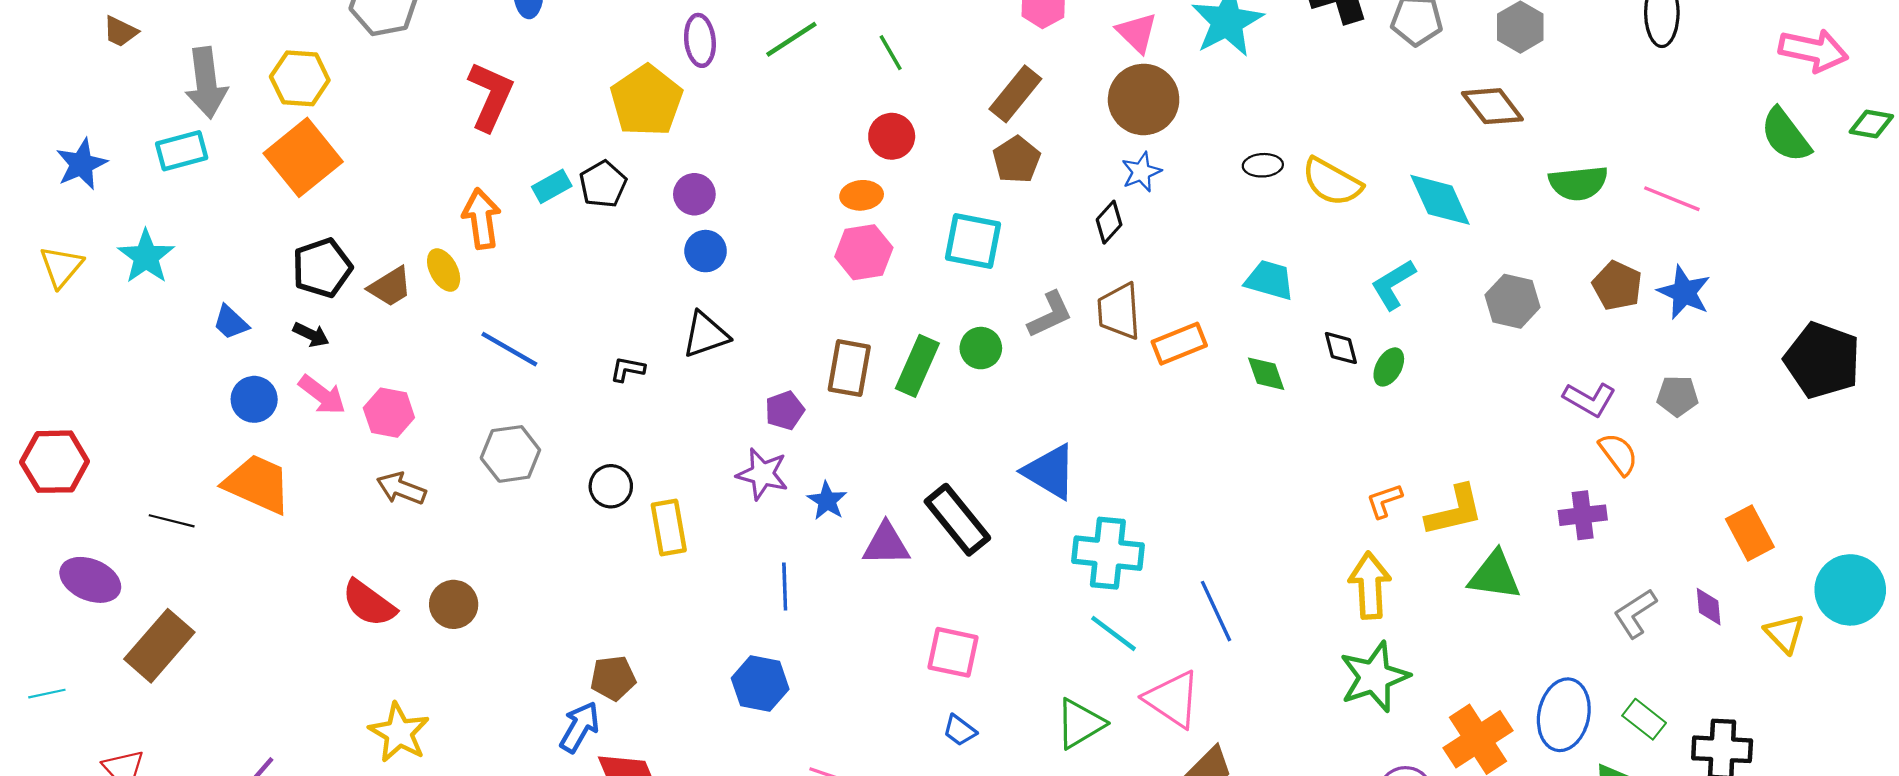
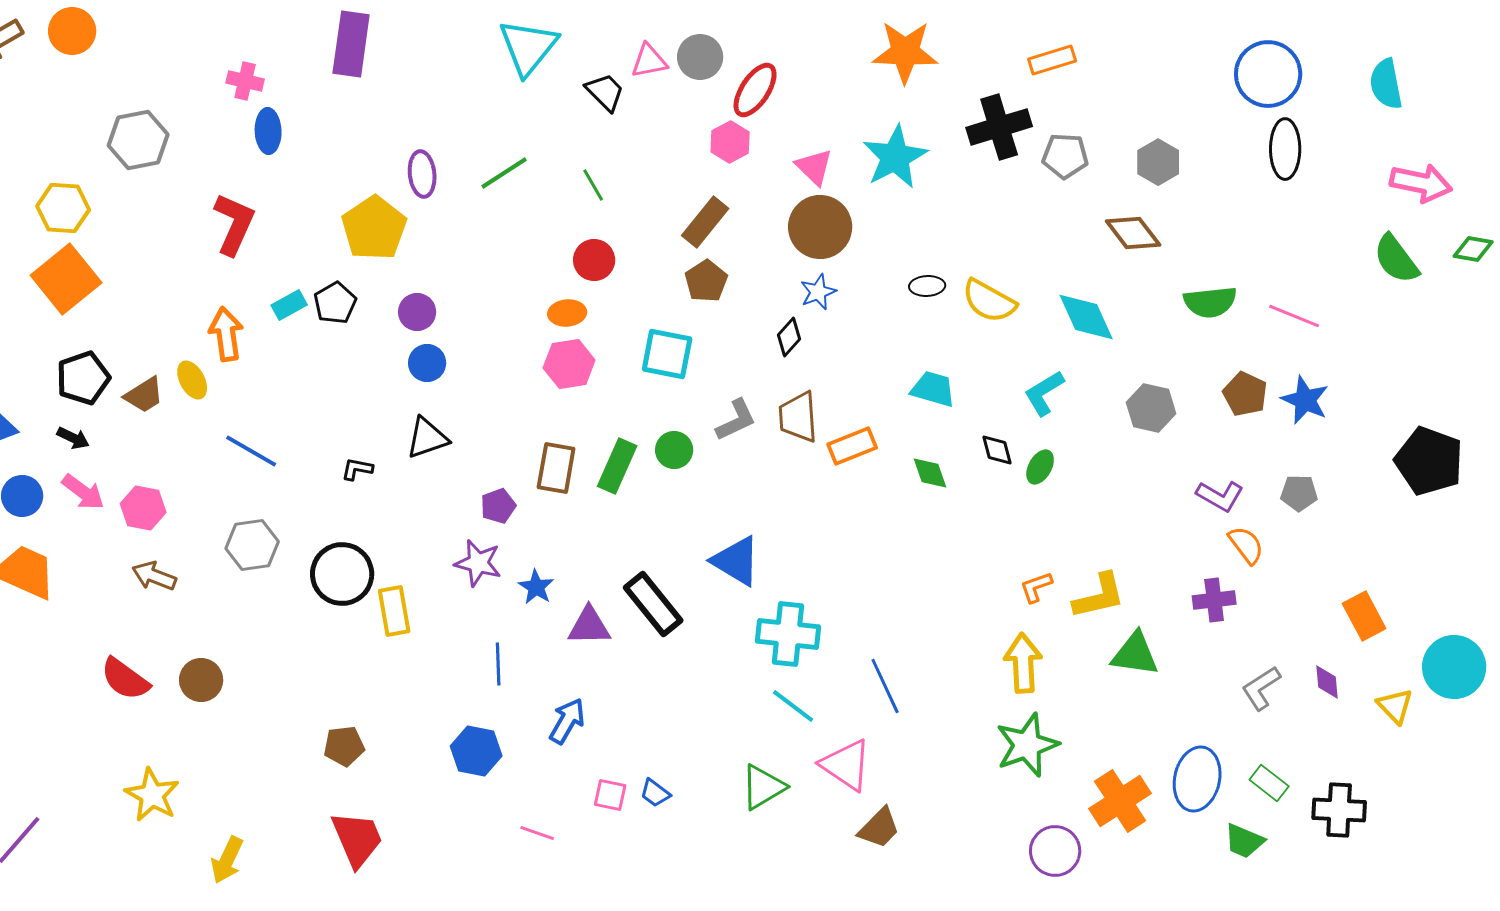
black circle: (611, 486) -> (342, 574), size x1.6
pink square: (953, 652) -> (610, 795), moved, size x0.7
blue arrow: (580, 727) -> (567, 721), moved

